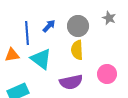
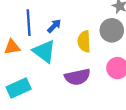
blue arrow: (49, 26) -> (54, 26), moved
gray circle: (78, 26) -> (112, 30), moved

